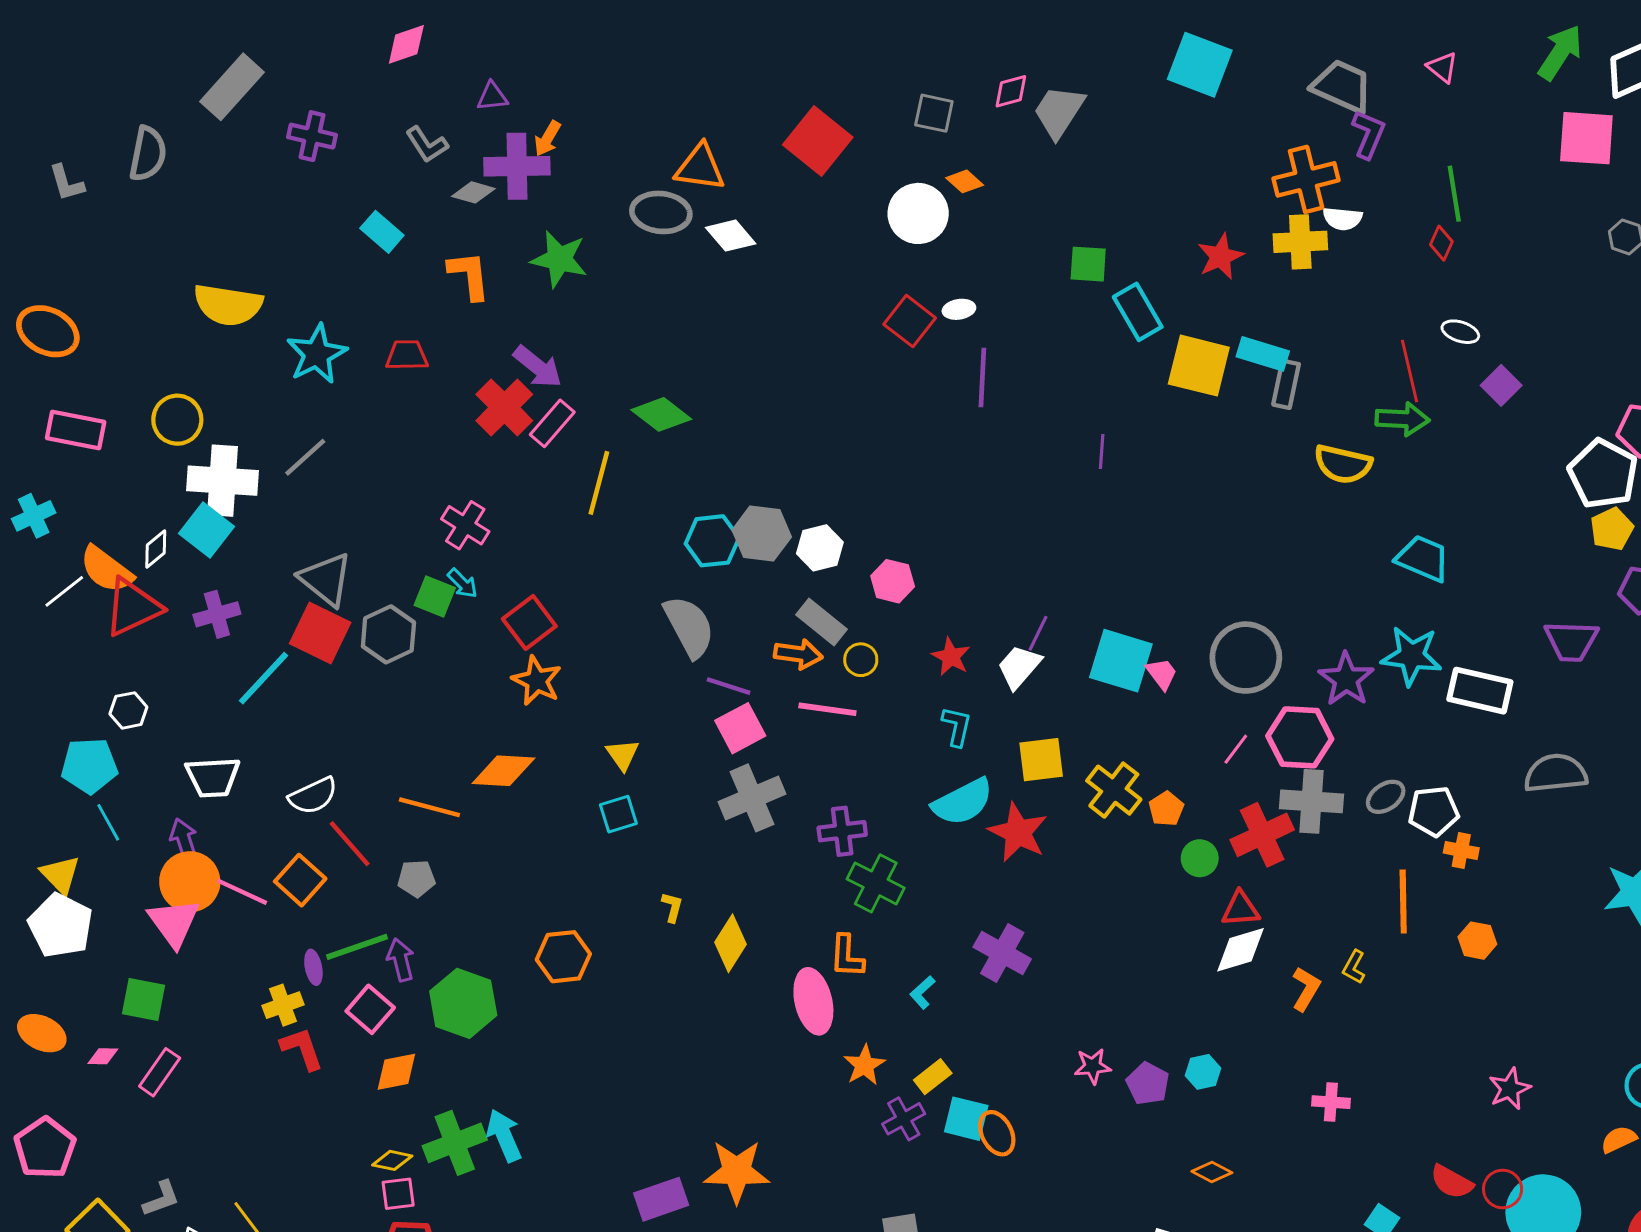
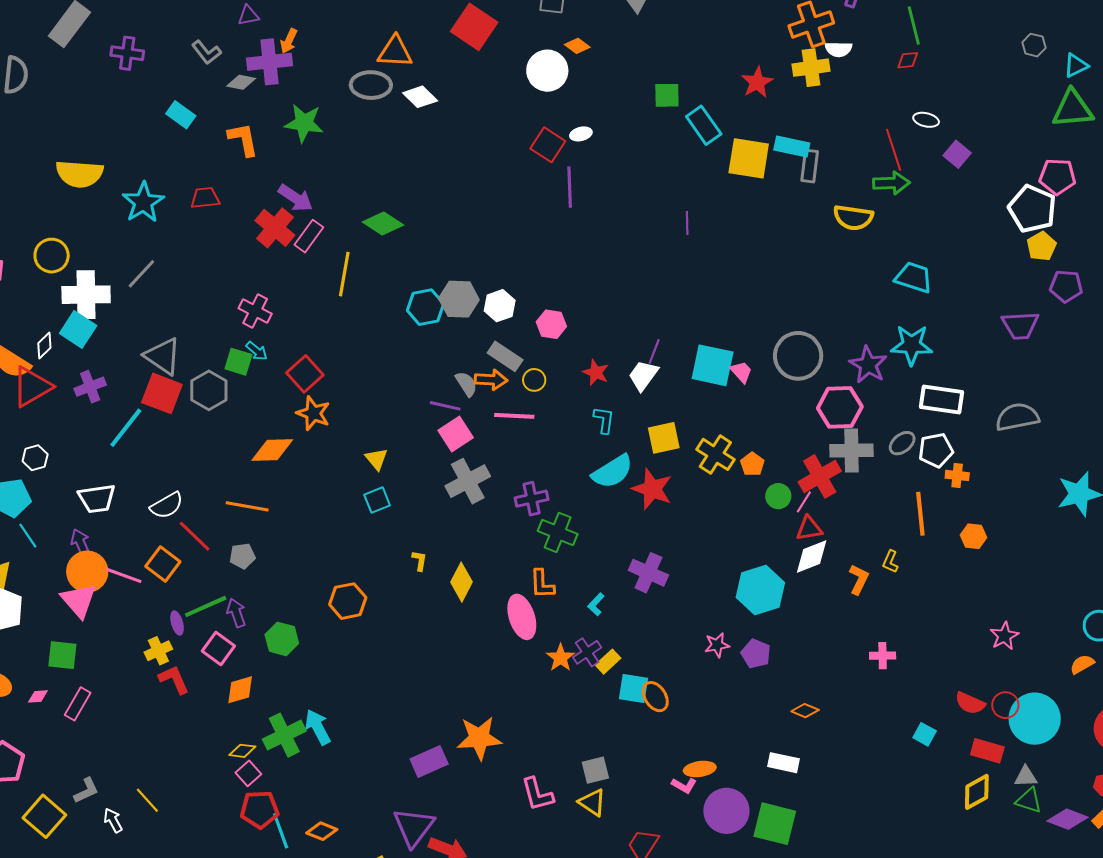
red diamond: (1441, 243) -> (908, 60), turned 65
purple line: (982, 378) -> (570, 187), moved
gray semicircle: (689, 627) -> (466, 384), moved, size x0.6
white rectangle: (1480, 691) -> (941, 400), moved
pink line: (1236, 749) -> (804, 502), moved
orange diamond: (503, 771) -> (272, 450), moved
green hexagon: (463, 1003) -> (282, 639), size x0.7
cyan hexagon: (1203, 1072) -> (760, 590), moved, size x2.0
purple cross: (904, 1119) -> (587, 652), moved
pink square: (398, 1194) -> (248, 773), turned -30

